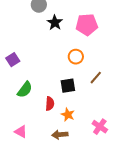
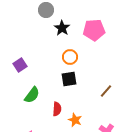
orange circle: (76, 57) -> (70, 57), moved
brown line: (96, 78) -> (106, 91), moved
black square: (68, 86) -> (69, 79), moved

